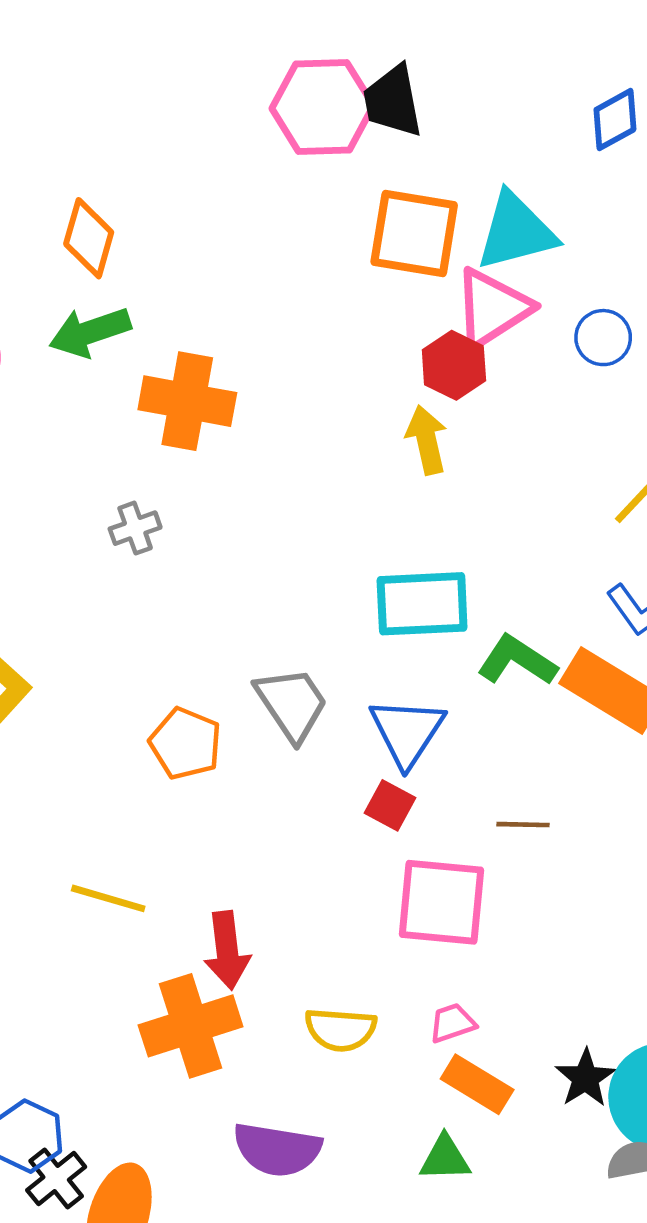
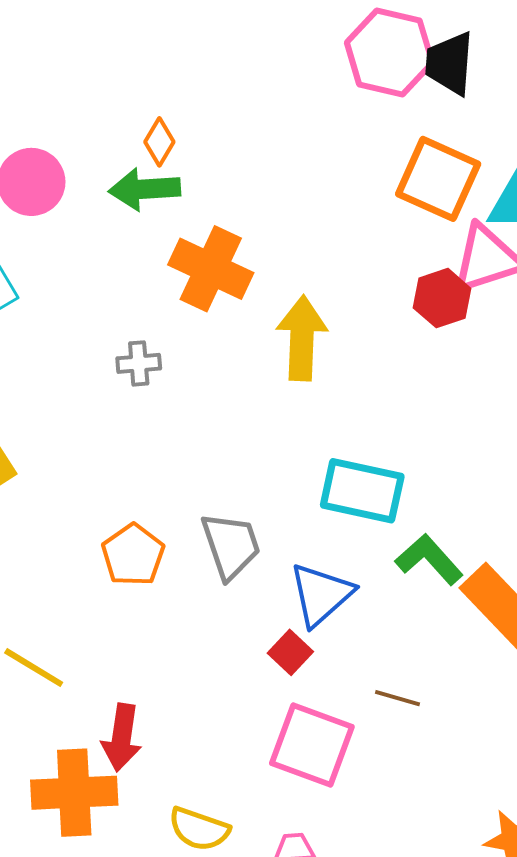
orange diamond: (89, 238) -> (159, 142), moved, size x0.7
yellow arrow: (427, 440) -> (302, 338), moved, size x1.4

